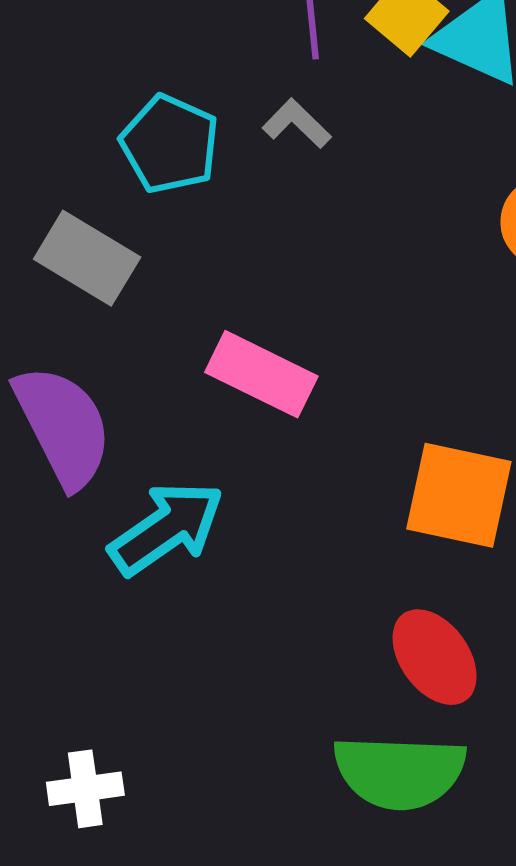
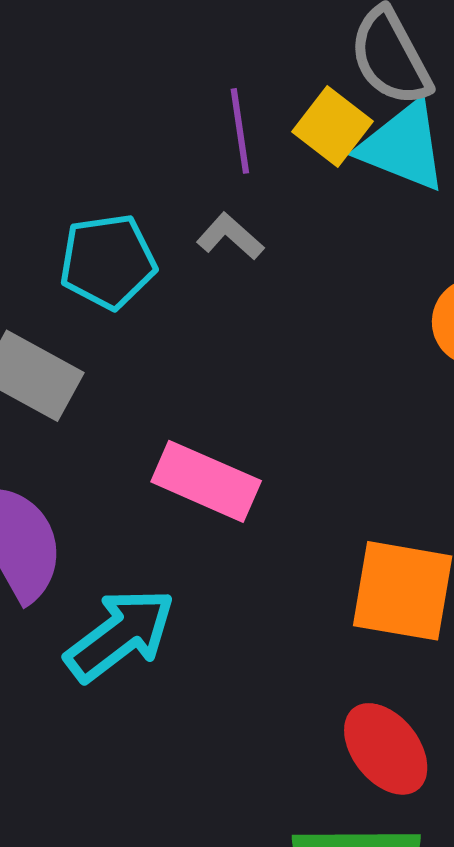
cyan pentagon: (170, 144) -> (108, 262), turned -30

